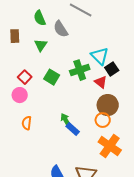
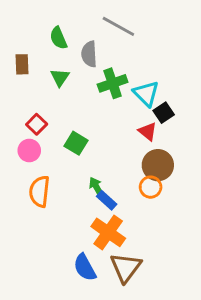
gray semicircle: (61, 29) -> (89, 54), turned 30
green cross: (80, 70) -> (113, 83), moved
green square: (52, 77) -> (76, 143), moved
orange semicircle: (27, 123) -> (39, 191), size x1.5
orange cross: (110, 146) -> (108, 232), moved

